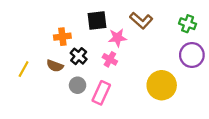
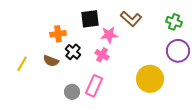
gray circle: (78, 85) -> (72, 92), moved

